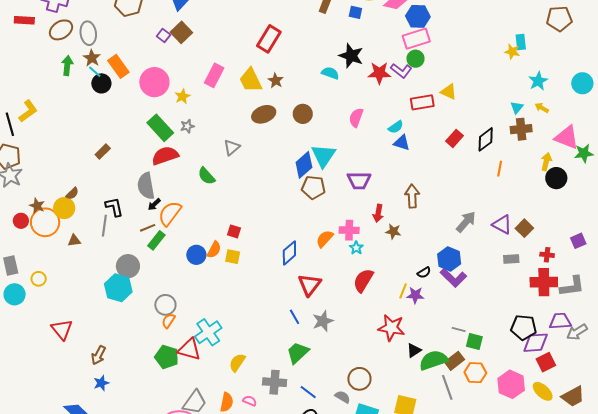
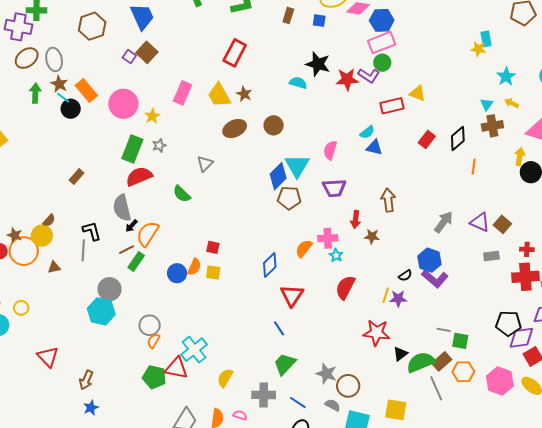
pink semicircle: (356, 118) -> (330, 150), moved
green rectangle: (160, 128) -> (132, 149), turned 68
gray star: (323, 321) -> (326, 374), moved, turned -30

